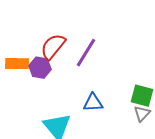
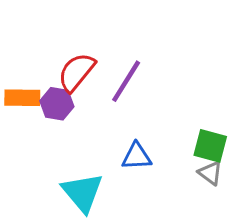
gray triangle: (142, 114) -> (210, 173), turned -36

